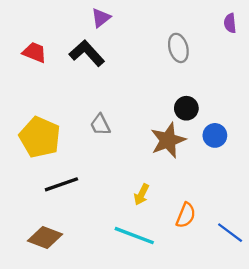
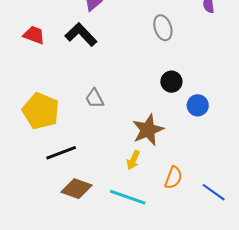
brown star: (168, 140) -> (148, 130), moved
brown diamond: (45, 238) -> (77, 189), moved

